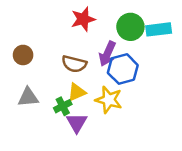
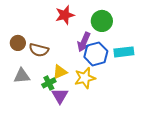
cyan rectangle: (159, 29) -> (124, 52), moved
brown semicircle: (74, 64) -> (39, 50), moved
yellow star: (109, 100) -> (85, 78), turned -30

